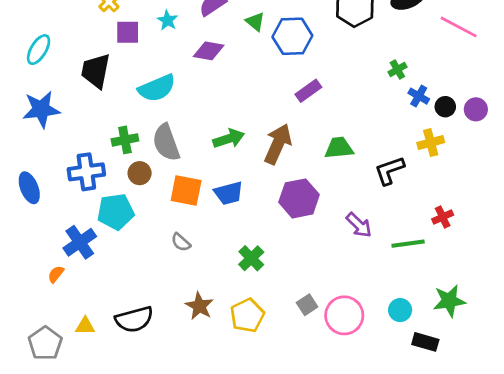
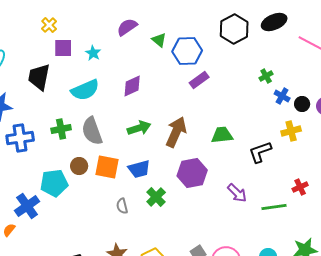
cyan star: (167, 20) -> (93, 53), moved
purple diamond: (209, 51) -> (132, 86), moved, turned -35
purple rectangle: (308, 91) -> (199, 80), moved
blue cross: (86, 172) -> (20, 138), moved
brown circle: (140, 173) -> (79, 166), moved
gray semicircle: (181, 242) -> (122, 206), moved, turned 35
green cross: (251, 258) -> (156, 197), moved

